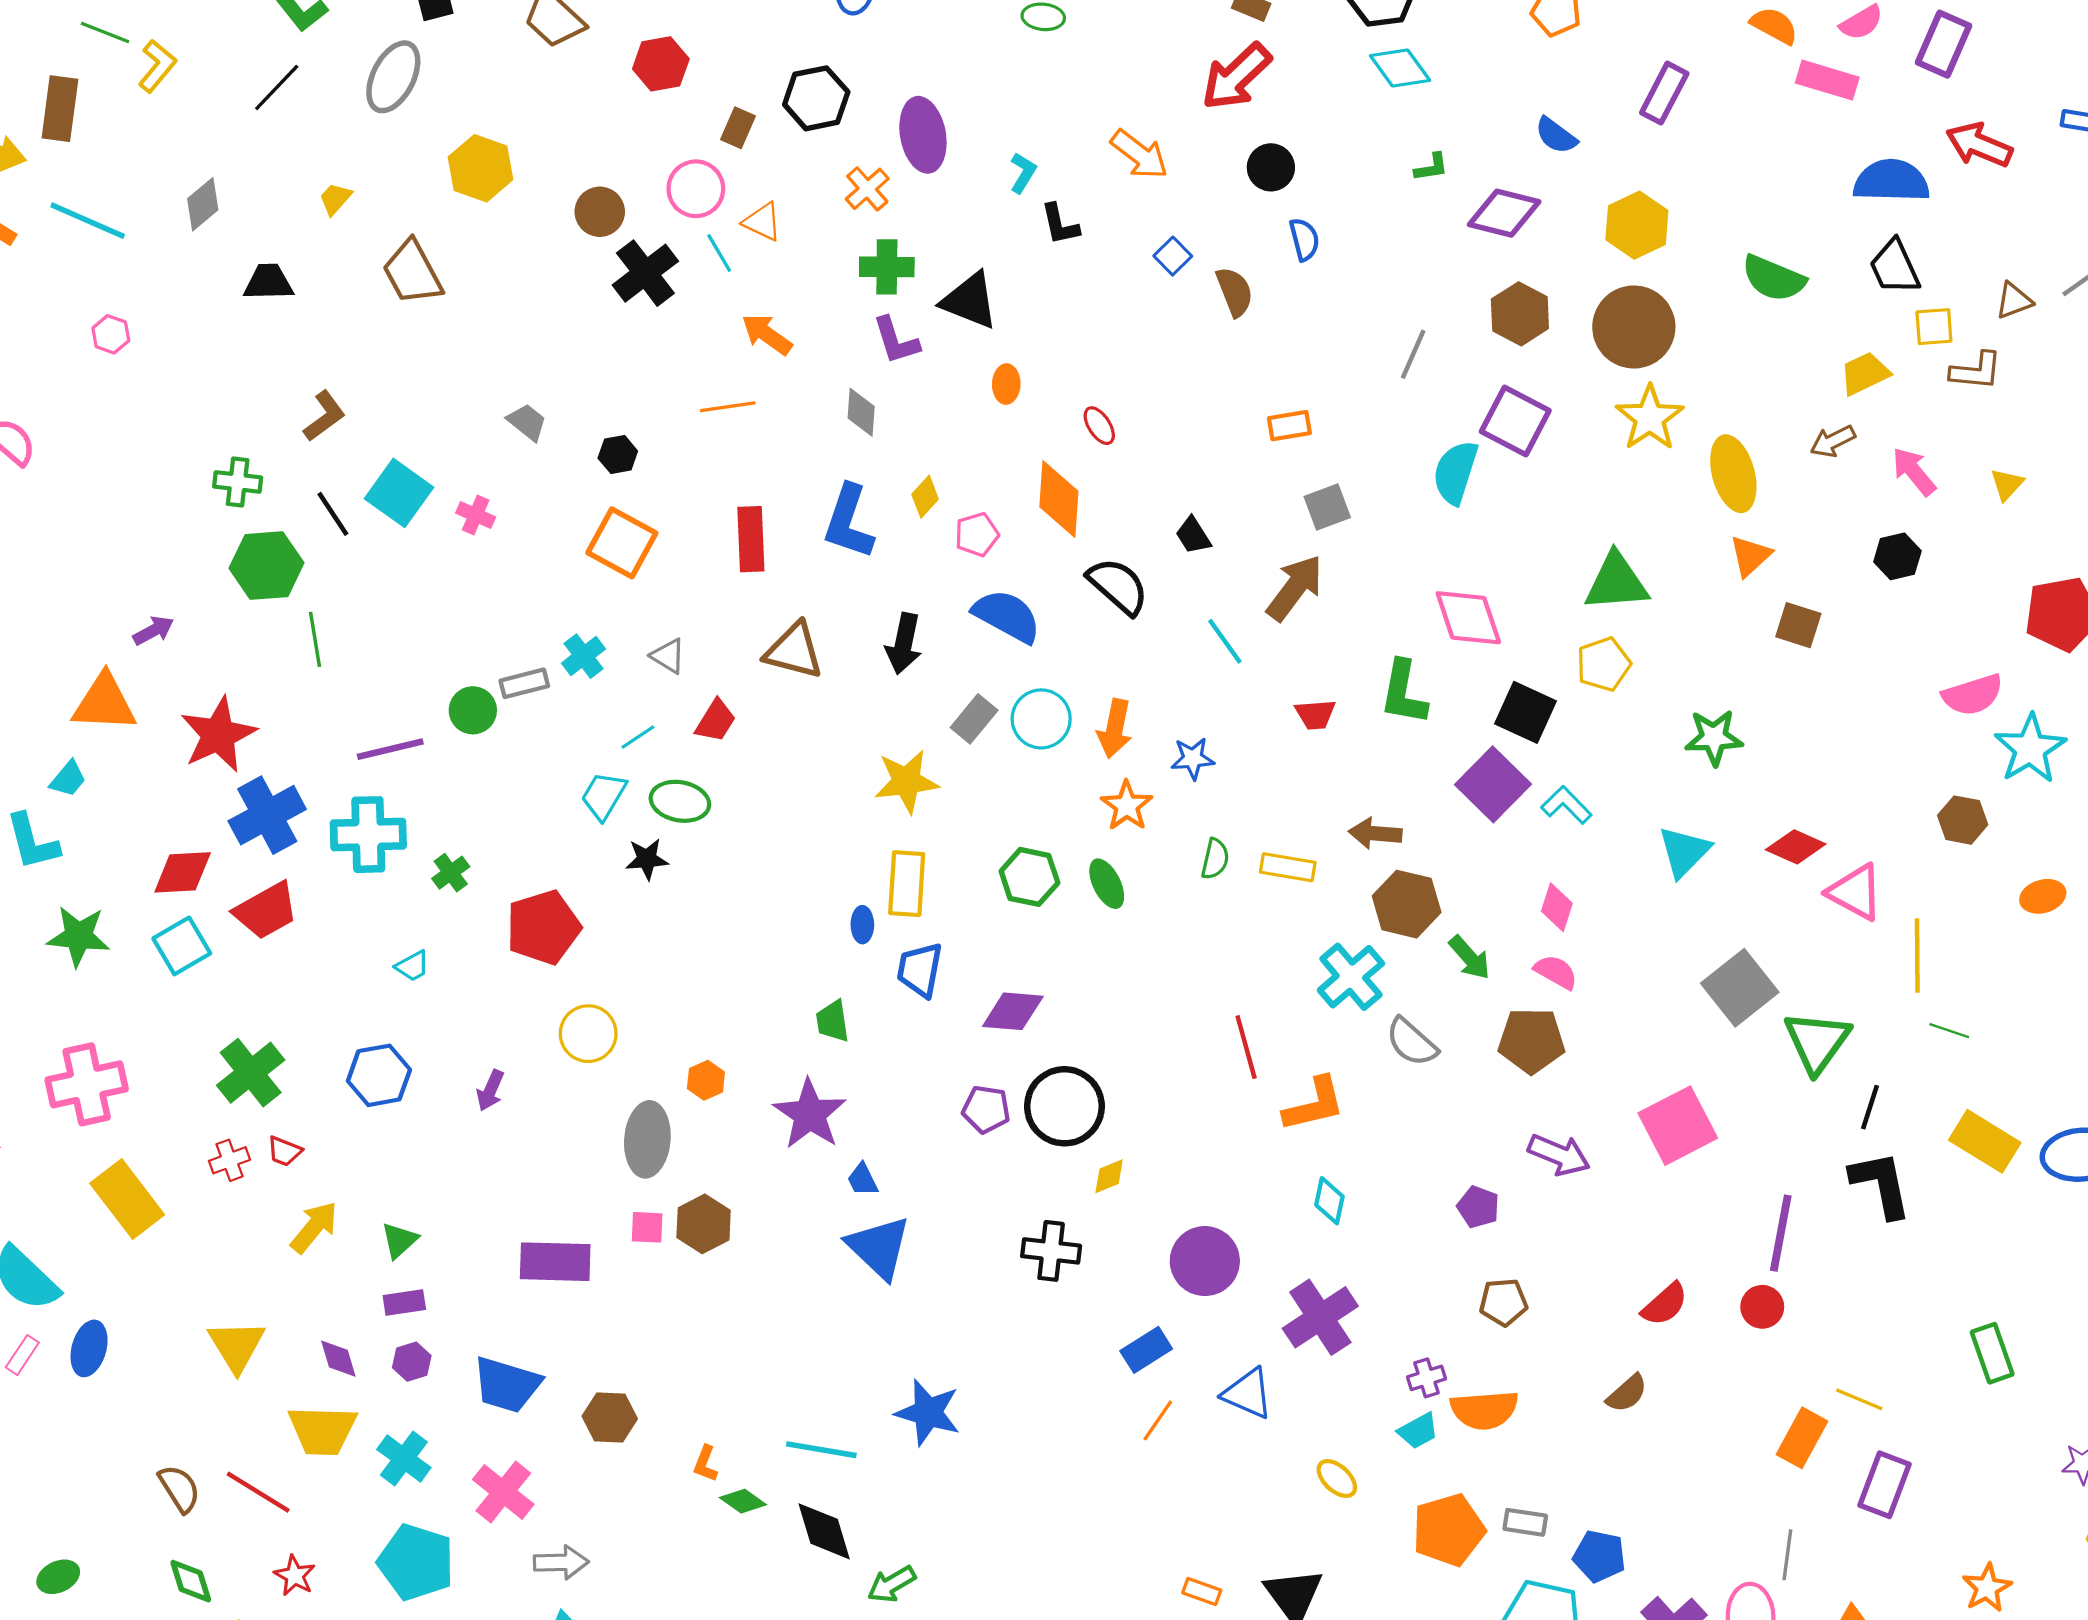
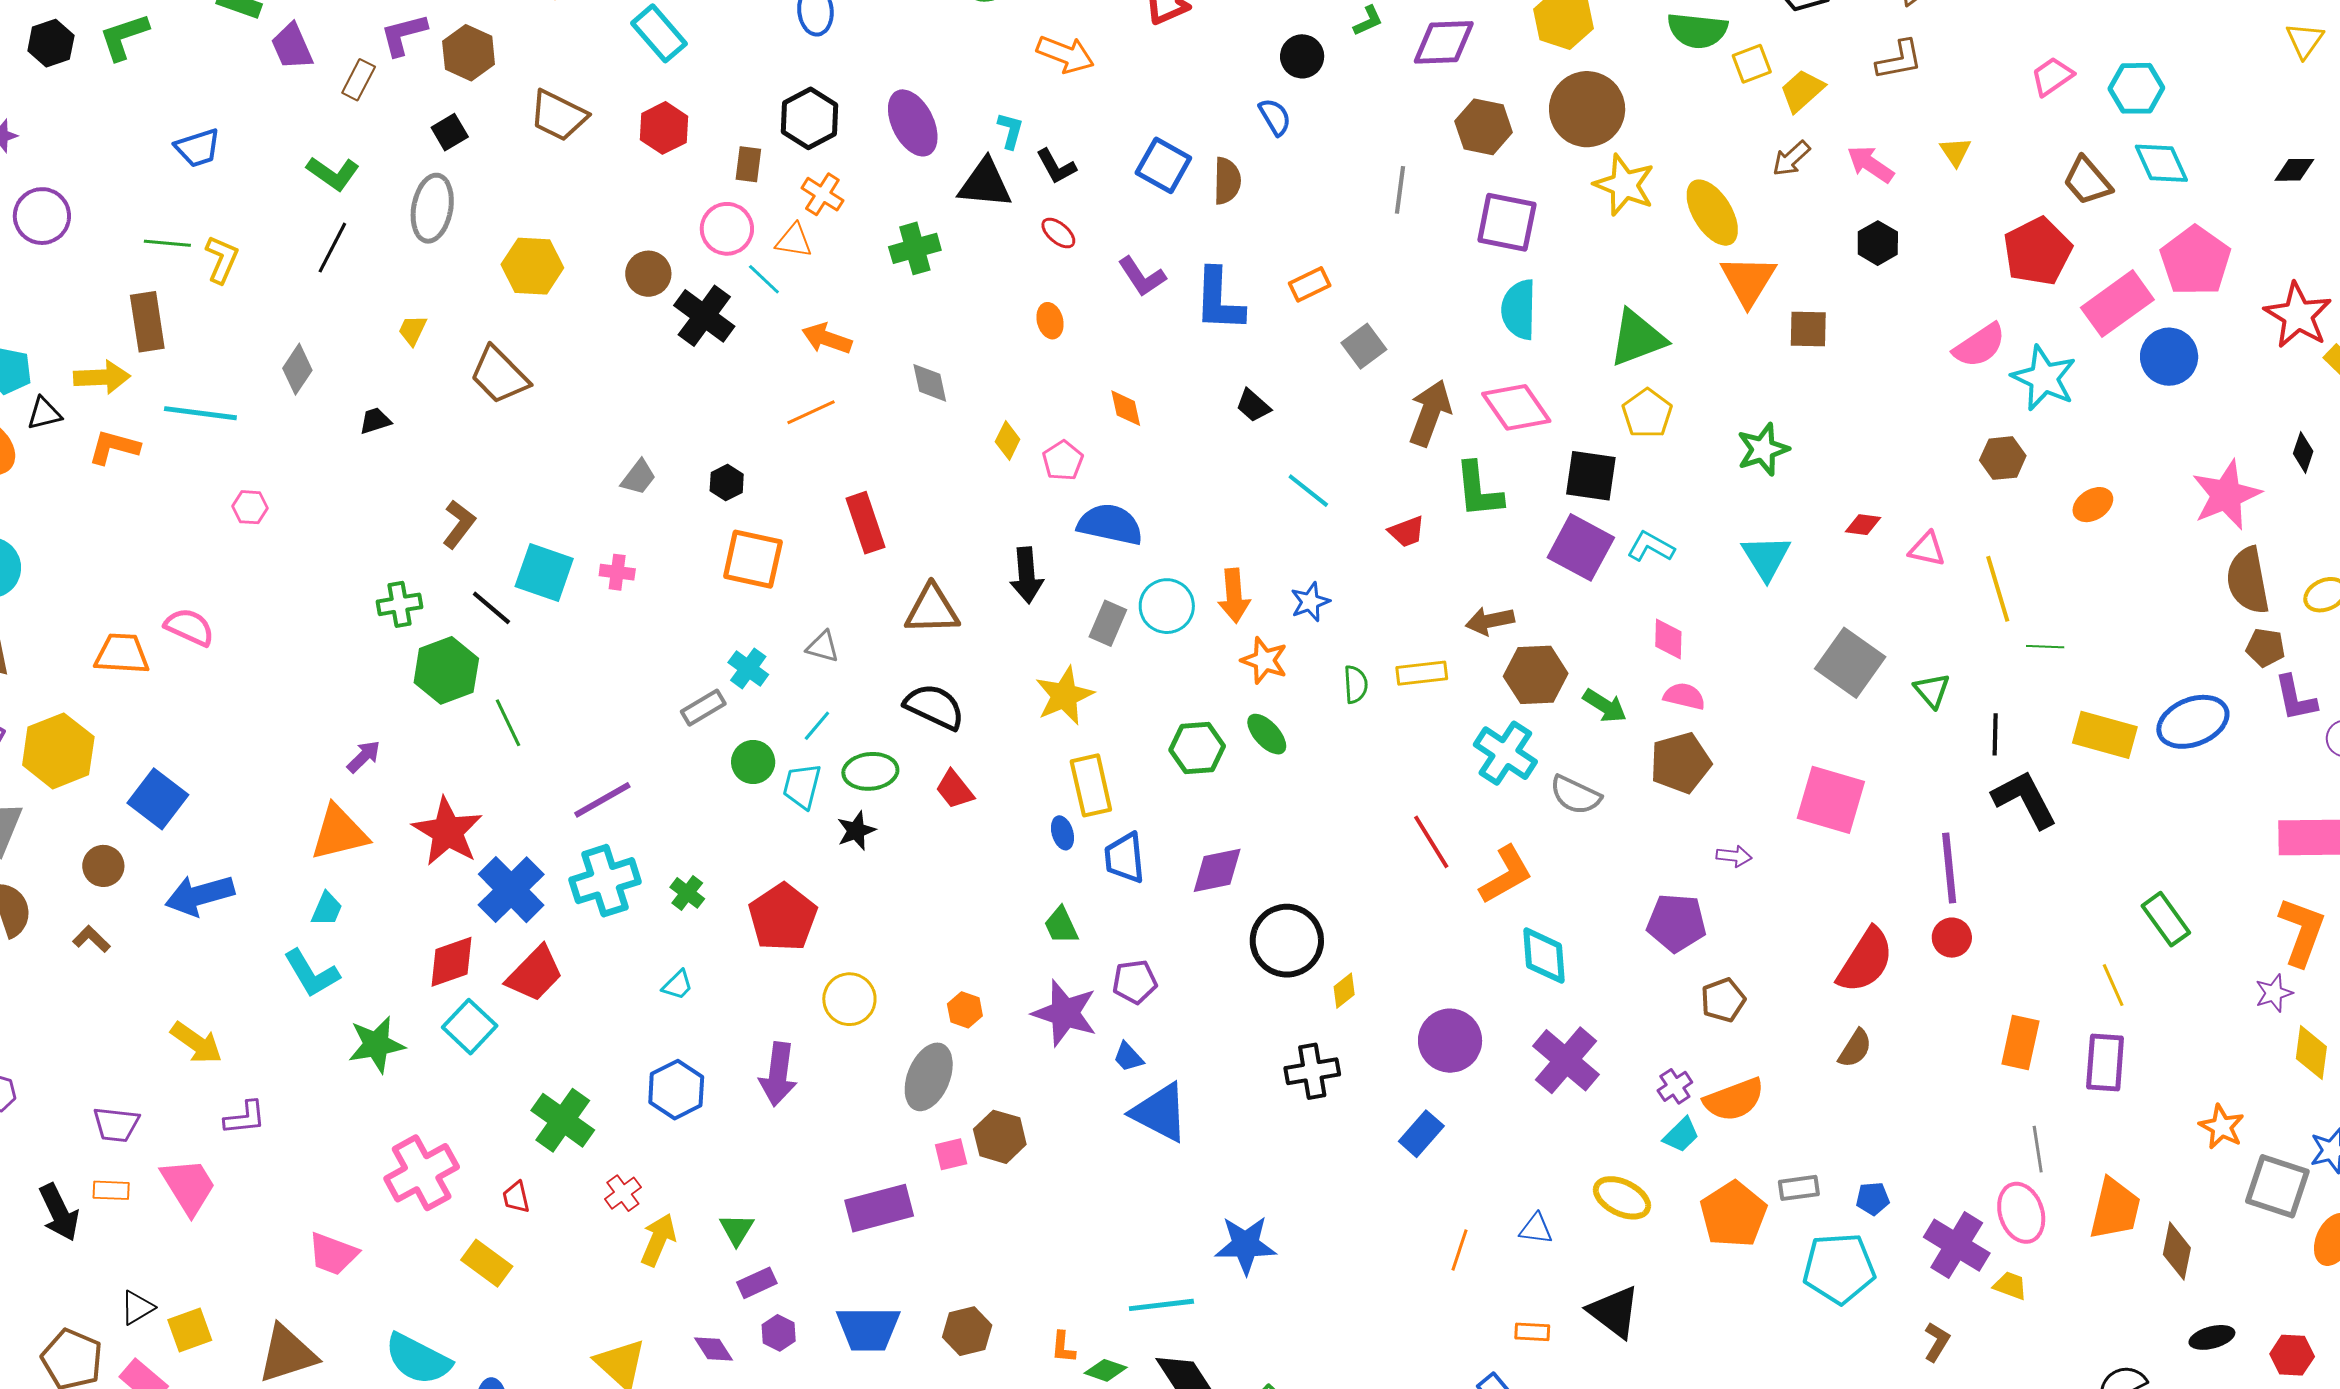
orange arrow: (1139, 154) -> (1065, 54), moved
black circle: (1271, 167) -> (1302, 56), moved
orange cross: (867, 189) -> (822, 194), moved
blue square: (1173, 256) -> (1163, 165), size x1.6
black trapezoid: (268, 282) -> (375, 421), size x0.7
brown semicircle: (1235, 292) -> (1227, 181), turned 39
black triangle: (970, 301) -> (985, 184), moved
yellow square: (1934, 327) -> (1752, 64), moved
purple L-shape: (896, 341) -> (1142, 277), moved
gray trapezoid: (527, 422) -> (639, 477), turned 105
red ellipse: (1099, 426) -> (1058, 233), moved
cyan semicircle: (1455, 472) -> (1519, 310), moved
orange diamond: (1059, 499) -> (1126, 408), size x0.6
blue L-shape: (849, 522) -> (1219, 300), moved
orange triangle: (1750, 556) -> (1748, 280), size x1.4
black semicircle: (1118, 586) -> (934, 707), moved
brown arrow: (1295, 588) -> (1430, 413), moved
green circle: (473, 710) -> (753, 762), moved
red trapezoid: (716, 721) -> (955, 789), moved, turned 126
red diamond: (1796, 847) -> (1863, 525), size x0.7
pink triangle: (1855, 892) -> (1927, 549), size x0.7
green triangle: (1817, 1042) -> (1932, 690), size x0.6
purple arrow: (490, 1090) -> (778, 1074), size x1.6
purple pentagon: (986, 1109) -> (1135, 982), moved
pink square: (1678, 1126) -> (1831, 800), turned -30
gray ellipse: (647, 1139) -> (929, 1077), turned 34
red trapezoid: (284, 1151) -> (516, 1197), moved, turned 72
purple arrow: (1559, 1155) -> (1734, 856), size x0.6
red cross: (230, 1160) -> (623, 1193), moved
yellow rectangle: (127, 1199) -> (487, 1263), size x0.7
cyan diamond: (1329, 1201) -> (1544, 956), size x1.4
purple pentagon: (1478, 1207) -> (1676, 923), size x1.5
red semicircle: (1665, 1304) -> (1865, 960), size x1.5
blue triangle: (1248, 1393) -> (1536, 1229), moved, size x0.7
yellow line: (1859, 1399) -> (2113, 985), moved, turned 60
orange line: (1158, 1420) -> (1459, 1250), moved
yellow ellipse: (1337, 1479) -> (1622, 1198), size x1.4
blue pentagon: (1599, 1556) -> (1873, 1199), size x0.7

